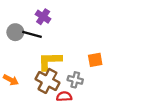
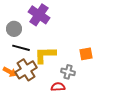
purple cross: (43, 17) -> (39, 15), size x1.5
black line: (32, 34) -> (21, 48), moved
brown cross: (47, 81) -> (26, 70), moved, turned 30

